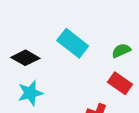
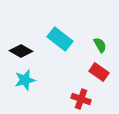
green semicircle: (121, 51) -> (100, 45), turned 84

